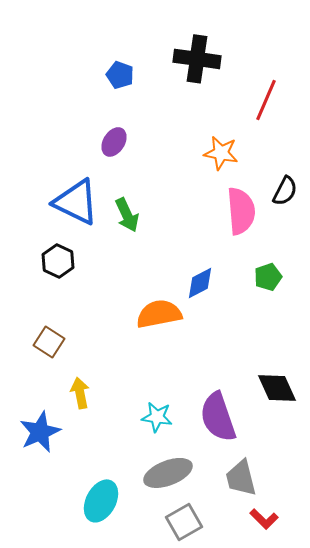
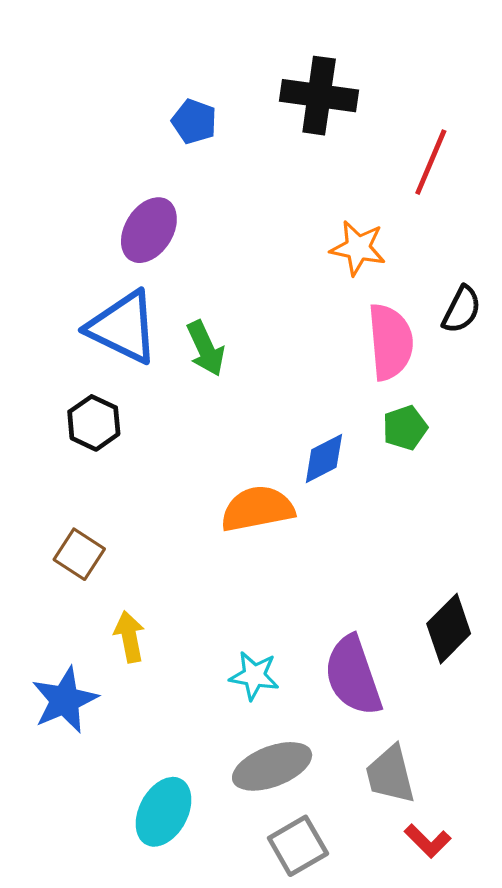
purple ellipse: (114, 142) -> (149, 230), moved, size x1.4
green pentagon: (268, 277) -> (405, 428), moved
black diamond: (277, 388) -> (449, 629), turned 69

